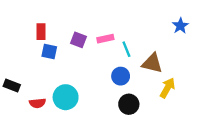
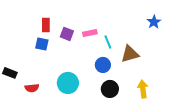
red rectangle: (41, 32) -> (46, 25), moved
brown triangle: (152, 63) -> (130, 54), turned -30
yellow arrow: (167, 88) -> (143, 89), moved, turned -36
cyan circle: (66, 97) -> (68, 83), moved

